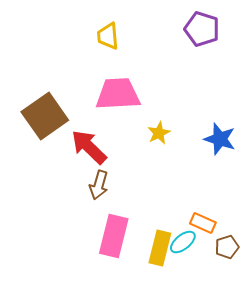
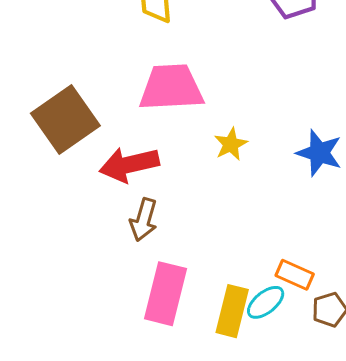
red arrow: (89, 147) -> (129, 164), turned -57

